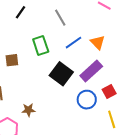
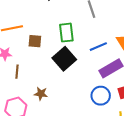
blue line: (74, 43) -> (98, 47), moved
black square: (61, 74) -> (64, 59), moved

